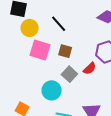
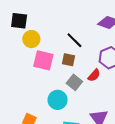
black line: (59, 24) -> (74, 40), moved

